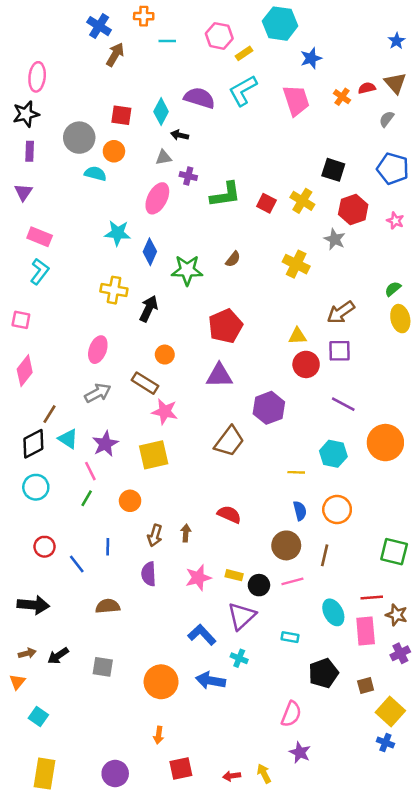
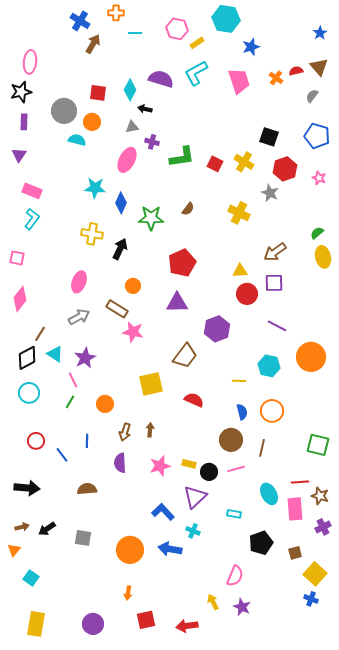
yellow square: (154, 455) -> (151, 384), moved
red semicircle: (229, 514) -> (194, 400), moved
yellow arrow: (264, 774) -> (213, 602), moved
red arrow: (232, 776) -> (187, 626), size x1.5

